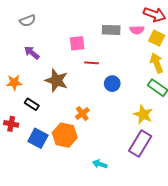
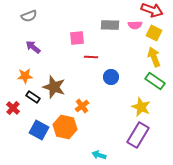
brown star: (56, 80) -> (54, 87), moved
orange star: (14, 83) -> (25, 76), moved
red cross: (11, 124) -> (13, 108), moved, turned 32

